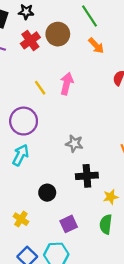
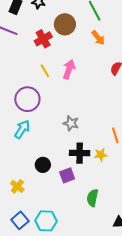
red cross: (30, 40) -> (43, 39), moved
yellow star: (111, 197) -> (101, 155), moved
purple square: (69, 224) -> (67, 175), moved

